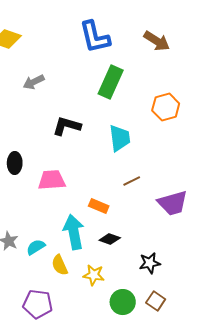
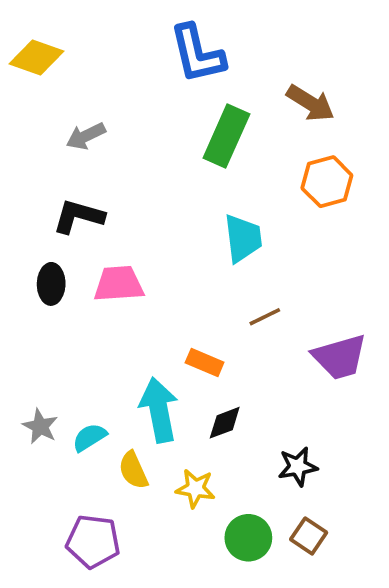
brown arrow: (157, 41) -> (310, 103), moved
black L-shape: (67, 126) -> (79, 216), moved
pink trapezoid: (52, 180) -> (119, 284), moved
black diamond: (110, 239) -> (225, 423), turned -40

